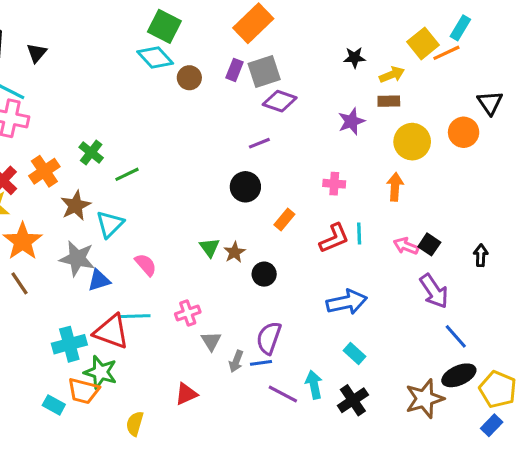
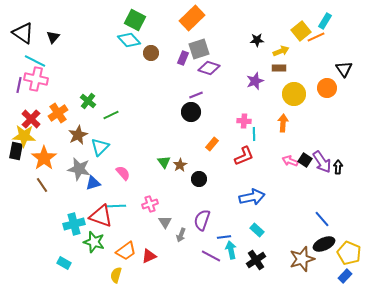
purple rectangle: (235, 70) -> (183, 58), moved
black circle: (245, 187) -> (191, 112), moved
cyan line: (359, 234) -> (254, 134), moved
purple arrow: (434, 291) -> (322, 162), moved
blue line: (261, 363) -> (224, 237), moved
orange trapezoid: (83, 391) -> (126, 251), moved, turned -50

